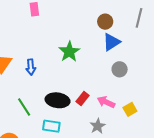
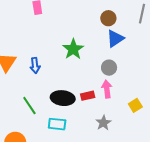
gray circle: (120, 69) -> (109, 68), moved
red rectangle: (83, 99) -> (88, 96), turned 40
pink arrow: (106, 102) -> (107, 89), moved, turned 60

